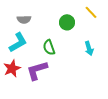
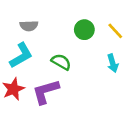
yellow line: (91, 12) -> (115, 31), moved
green semicircle: (49, 47) -> (61, 62), turned 140

